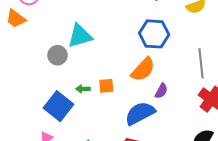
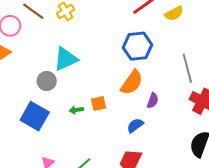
blue square: (59, 106) -> (35, 116), moved
blue semicircle: (140, 113) -> (135, 125), size x0.6

